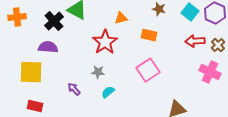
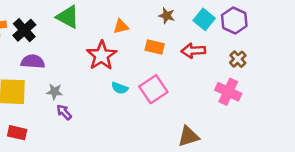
black cross: (54, 21) -> (24, 30), moved
red arrow: (195, 41) -> (193, 51), moved
gray star: (98, 72) -> (55, 92), moved
cyan semicircle: (108, 92) -> (120, 88), moved, turned -120

